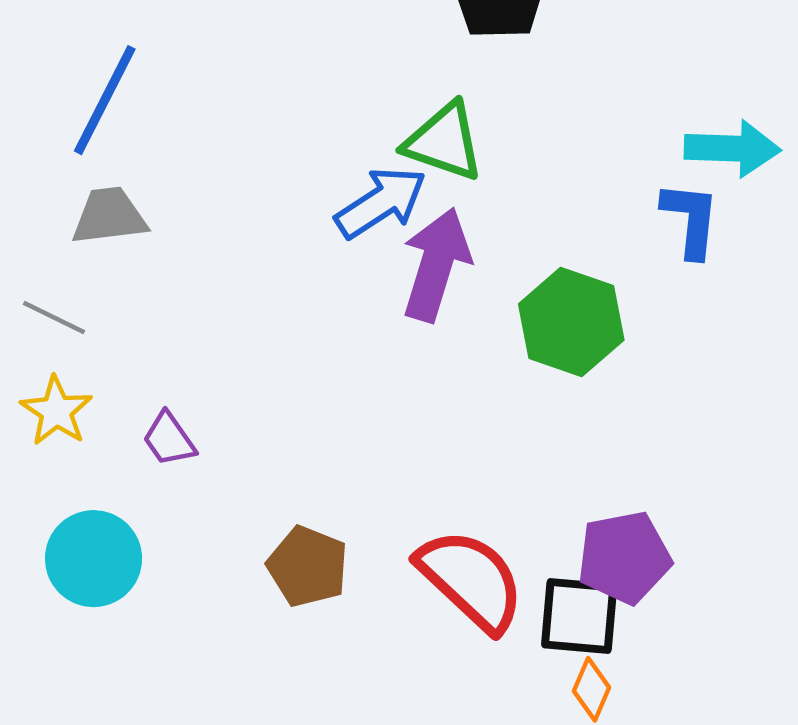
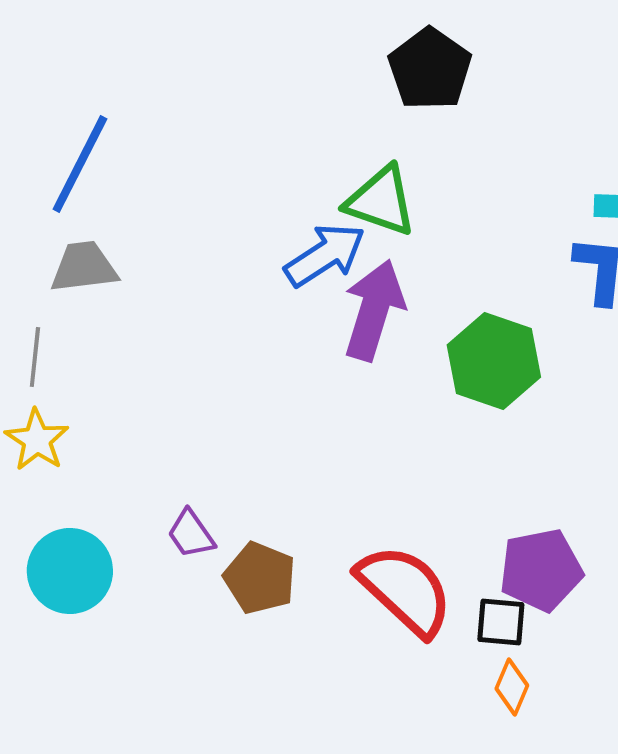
gray line: (54, 317) -> (35, 357), turned 70
purple trapezoid: (169, 439) -> (191, 534), moved
black square: (579, 616) -> (501, 622), size x0.7

